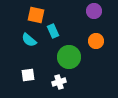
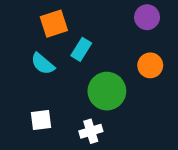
orange square: (36, 15) -> (54, 24), turned -30
cyan rectangle: (53, 31) -> (81, 49), turned 56

